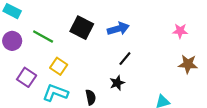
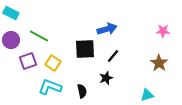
black square: (82, 28) -> (85, 49), moved, turned -30
brown star: (188, 64) -> (159, 63), moved, turned 30
purple square: (27, 77) -> (28, 61), moved, turned 36

